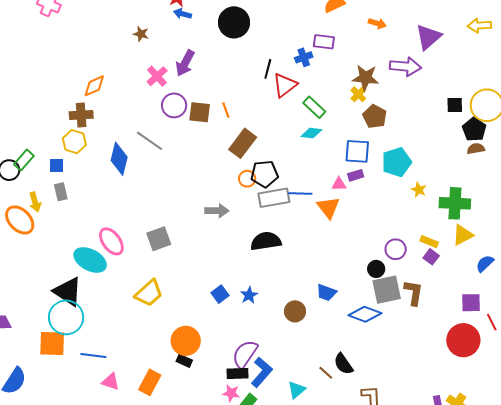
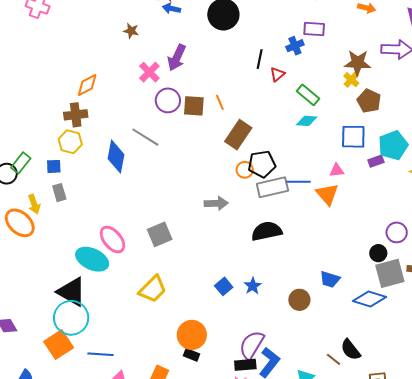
red triangle: (285, 85) -> (277, 74), size x0.6
purple rectangle: (356, 175) -> (376, 161), moved
orange square: (52, 344) -> (59, 345), turned -32

